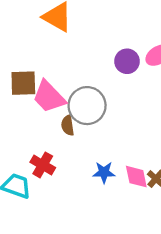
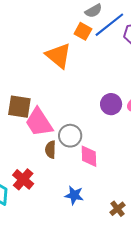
gray circle: (87, 106) -> (70, 136), size x0.7
pink diamond: (136, 177) -> (89, 156), moved

